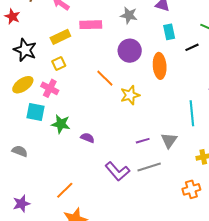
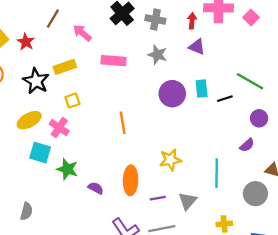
cyan rectangle: (169, 32) -> (202, 89), moved
yellow rectangle: (60, 37) -> (65, 67), moved
purple circle: (130, 51) -> (172, 94), moved
orange ellipse: (160, 66) -> (131, 180), moved
orange line: (105, 78) -> (123, 123), turned 30
yellow star: (130, 95) -> (170, 160), moved
gray semicircle: (20, 151) -> (26, 211), moved, turned 77

